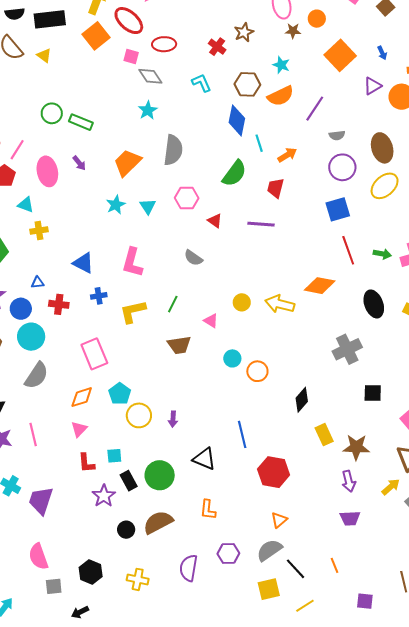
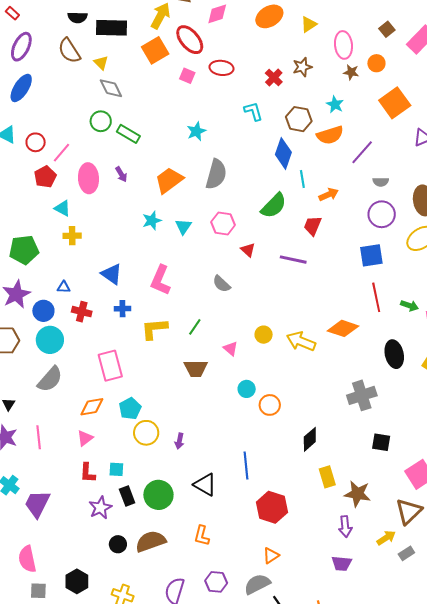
gray diamond: (150, 76) -> (111, 88), moved

